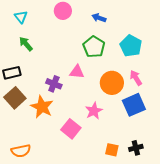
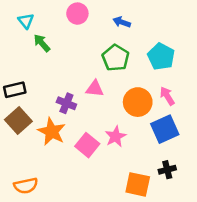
green arrow: (26, 44) -> (42, 43), moved
pink square: (71, 129) -> (87, 145), moved
black cross: (136, 148) -> (167, 170), moved
orange square: (112, 150) -> (138, 184), size x1.5

